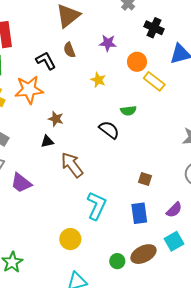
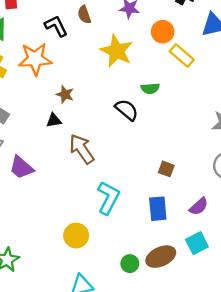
yellow star: (98, 80) -> (117, 51), size x1.8

